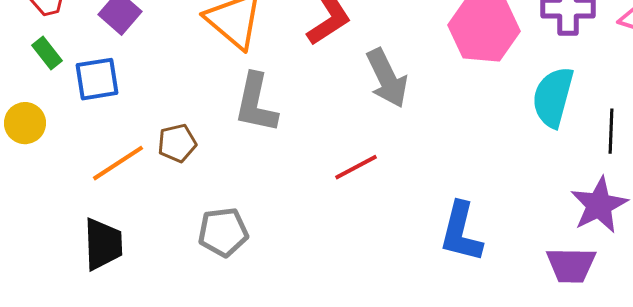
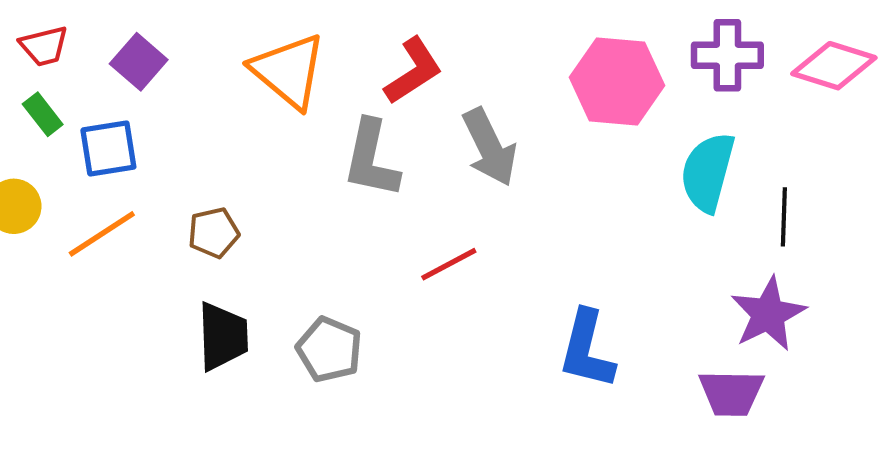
gray L-shape: (256, 103) -> (371, 159), moved
orange line: (118, 163) -> (102, 234), moved
gray pentagon: (223, 232) -> (329, 350), moved, turned 30
black trapezoid: (103, 244) -> (223, 336), moved

